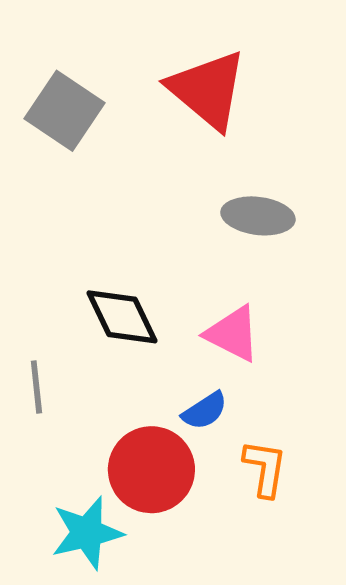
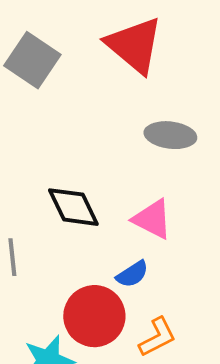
orange L-shape: (265, 468) -> (157, 337), moved, turned 54

